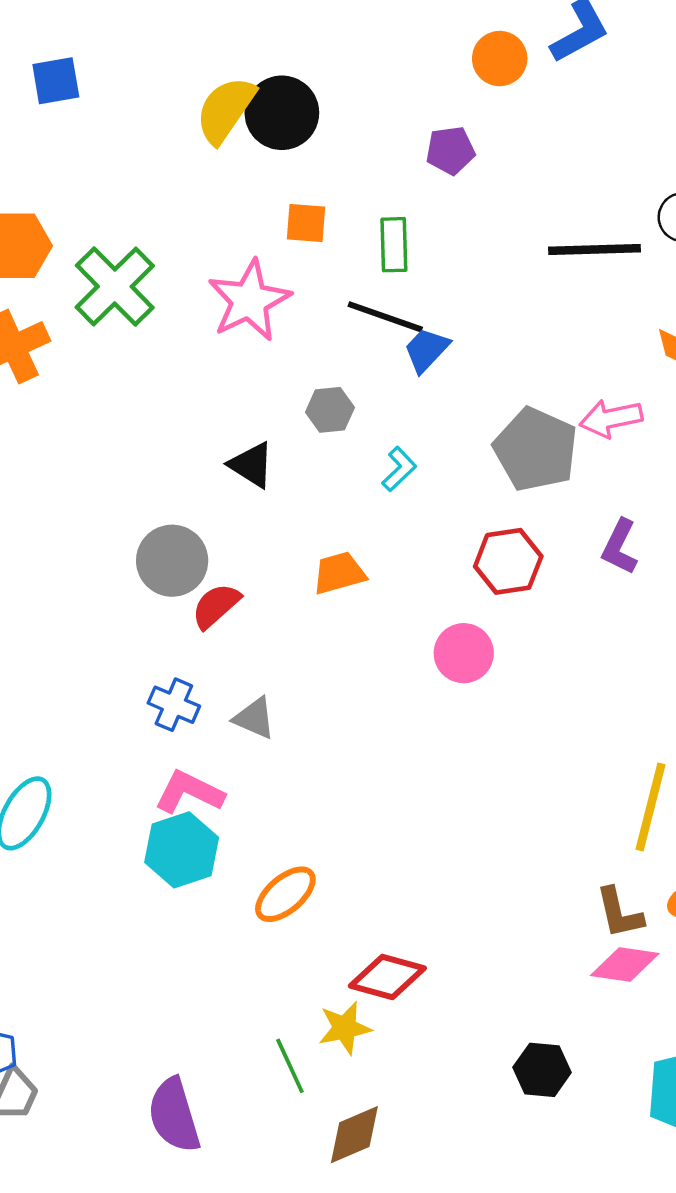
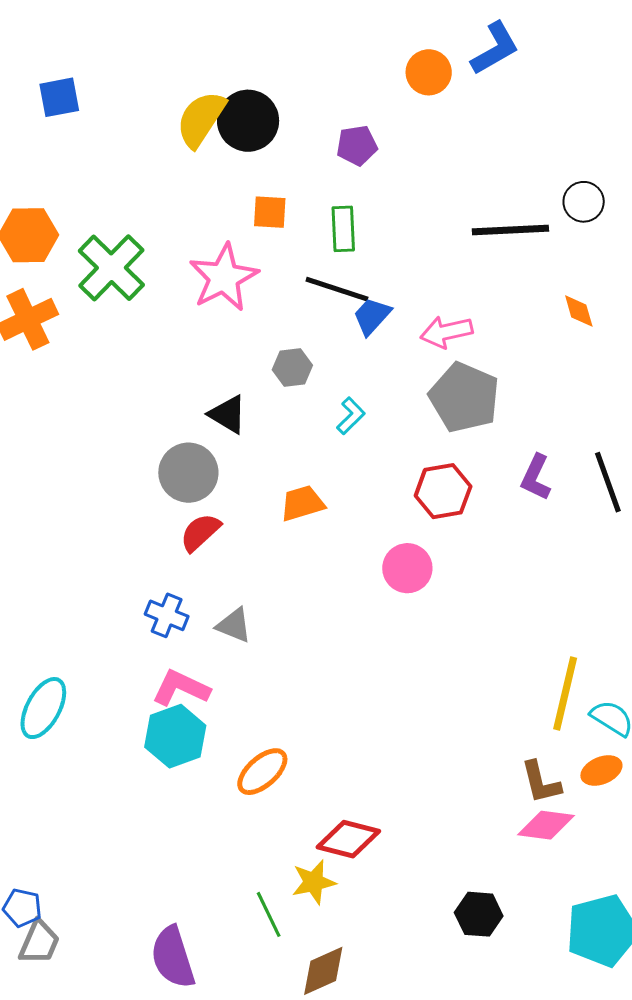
purple pentagon: (450, 150) -> (357, 145), moved
pink arrow: (611, 418) -> (446, 332), moved
gray circle: (172, 561) -> (188, 473), moved

